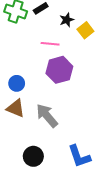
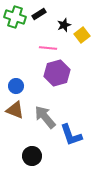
blue L-shape: (79, 156) -> (71, 135), moved

